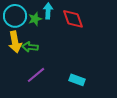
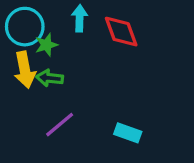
green star: (35, 19) -> (46, 45), moved

